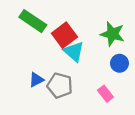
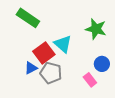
red square: (64, 35) -> (44, 53), moved
blue circle: (119, 63) -> (102, 64), moved

